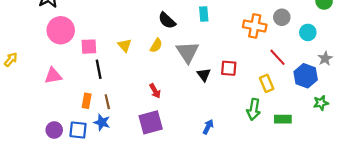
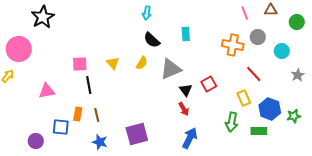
pink circle: (61, 30) -> (19, 49), moved
gray triangle: (188, 52) -> (171, 69), turned 40
red square: (229, 68) -> (209, 84), turned -35
blue hexagon: (306, 76) -> (270, 109), moved
red arrow: (155, 91) -> (184, 109), moved
blue star: (102, 122) -> (100, 142), moved
blue arrow: (208, 127) -> (190, 138), size x1.5
purple circle: (54, 130) -> (36, 141), moved
blue square: (78, 130) -> (61, 127), moved

